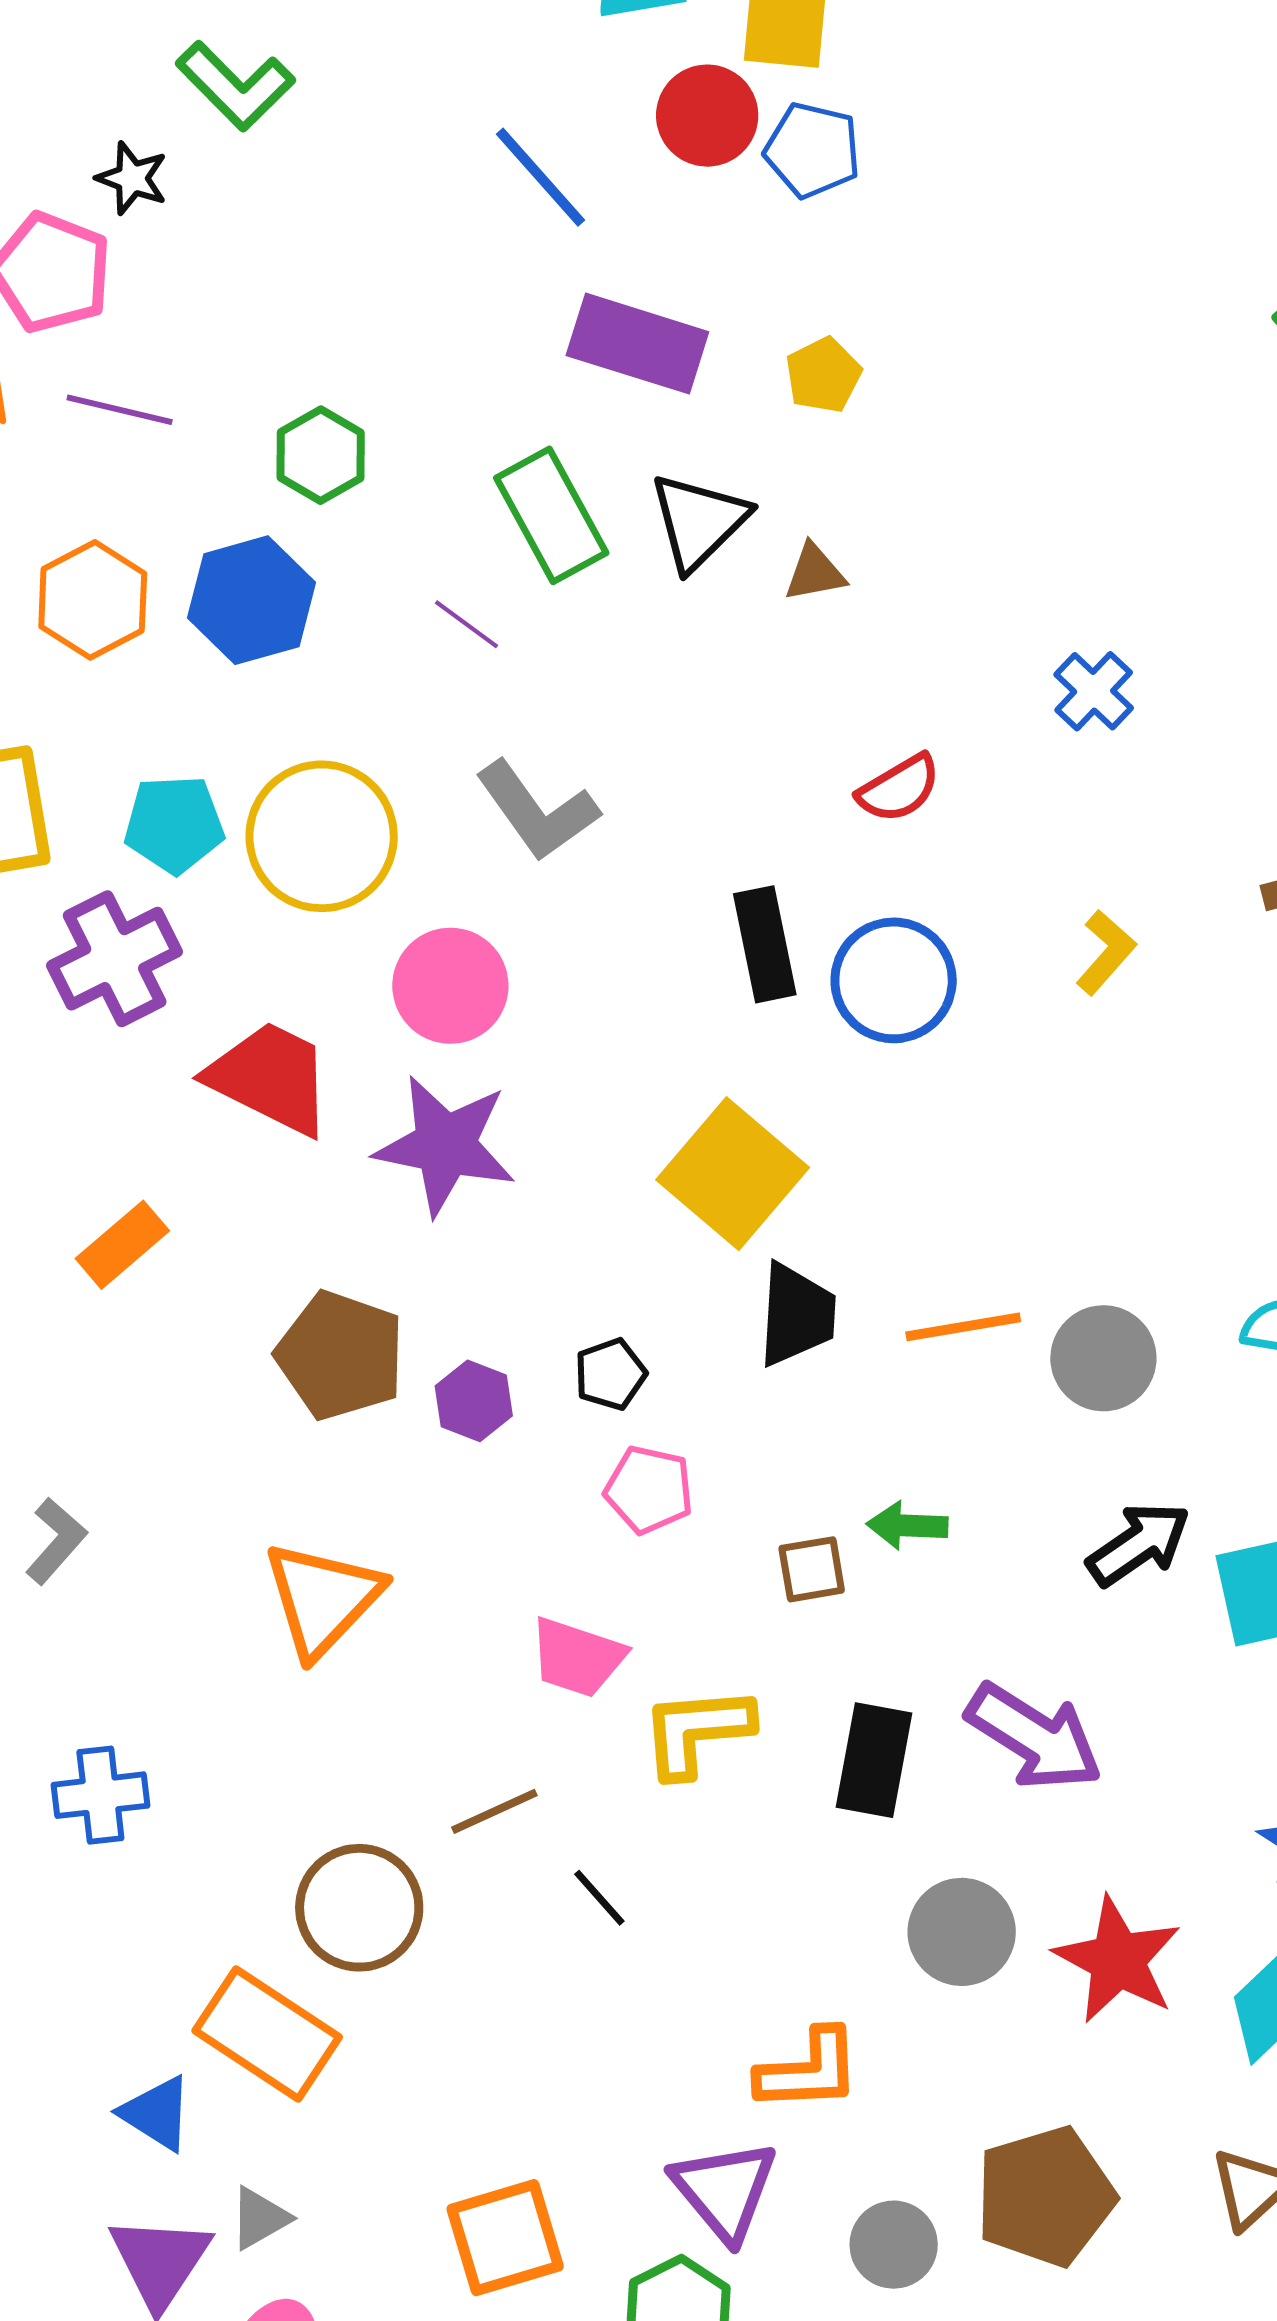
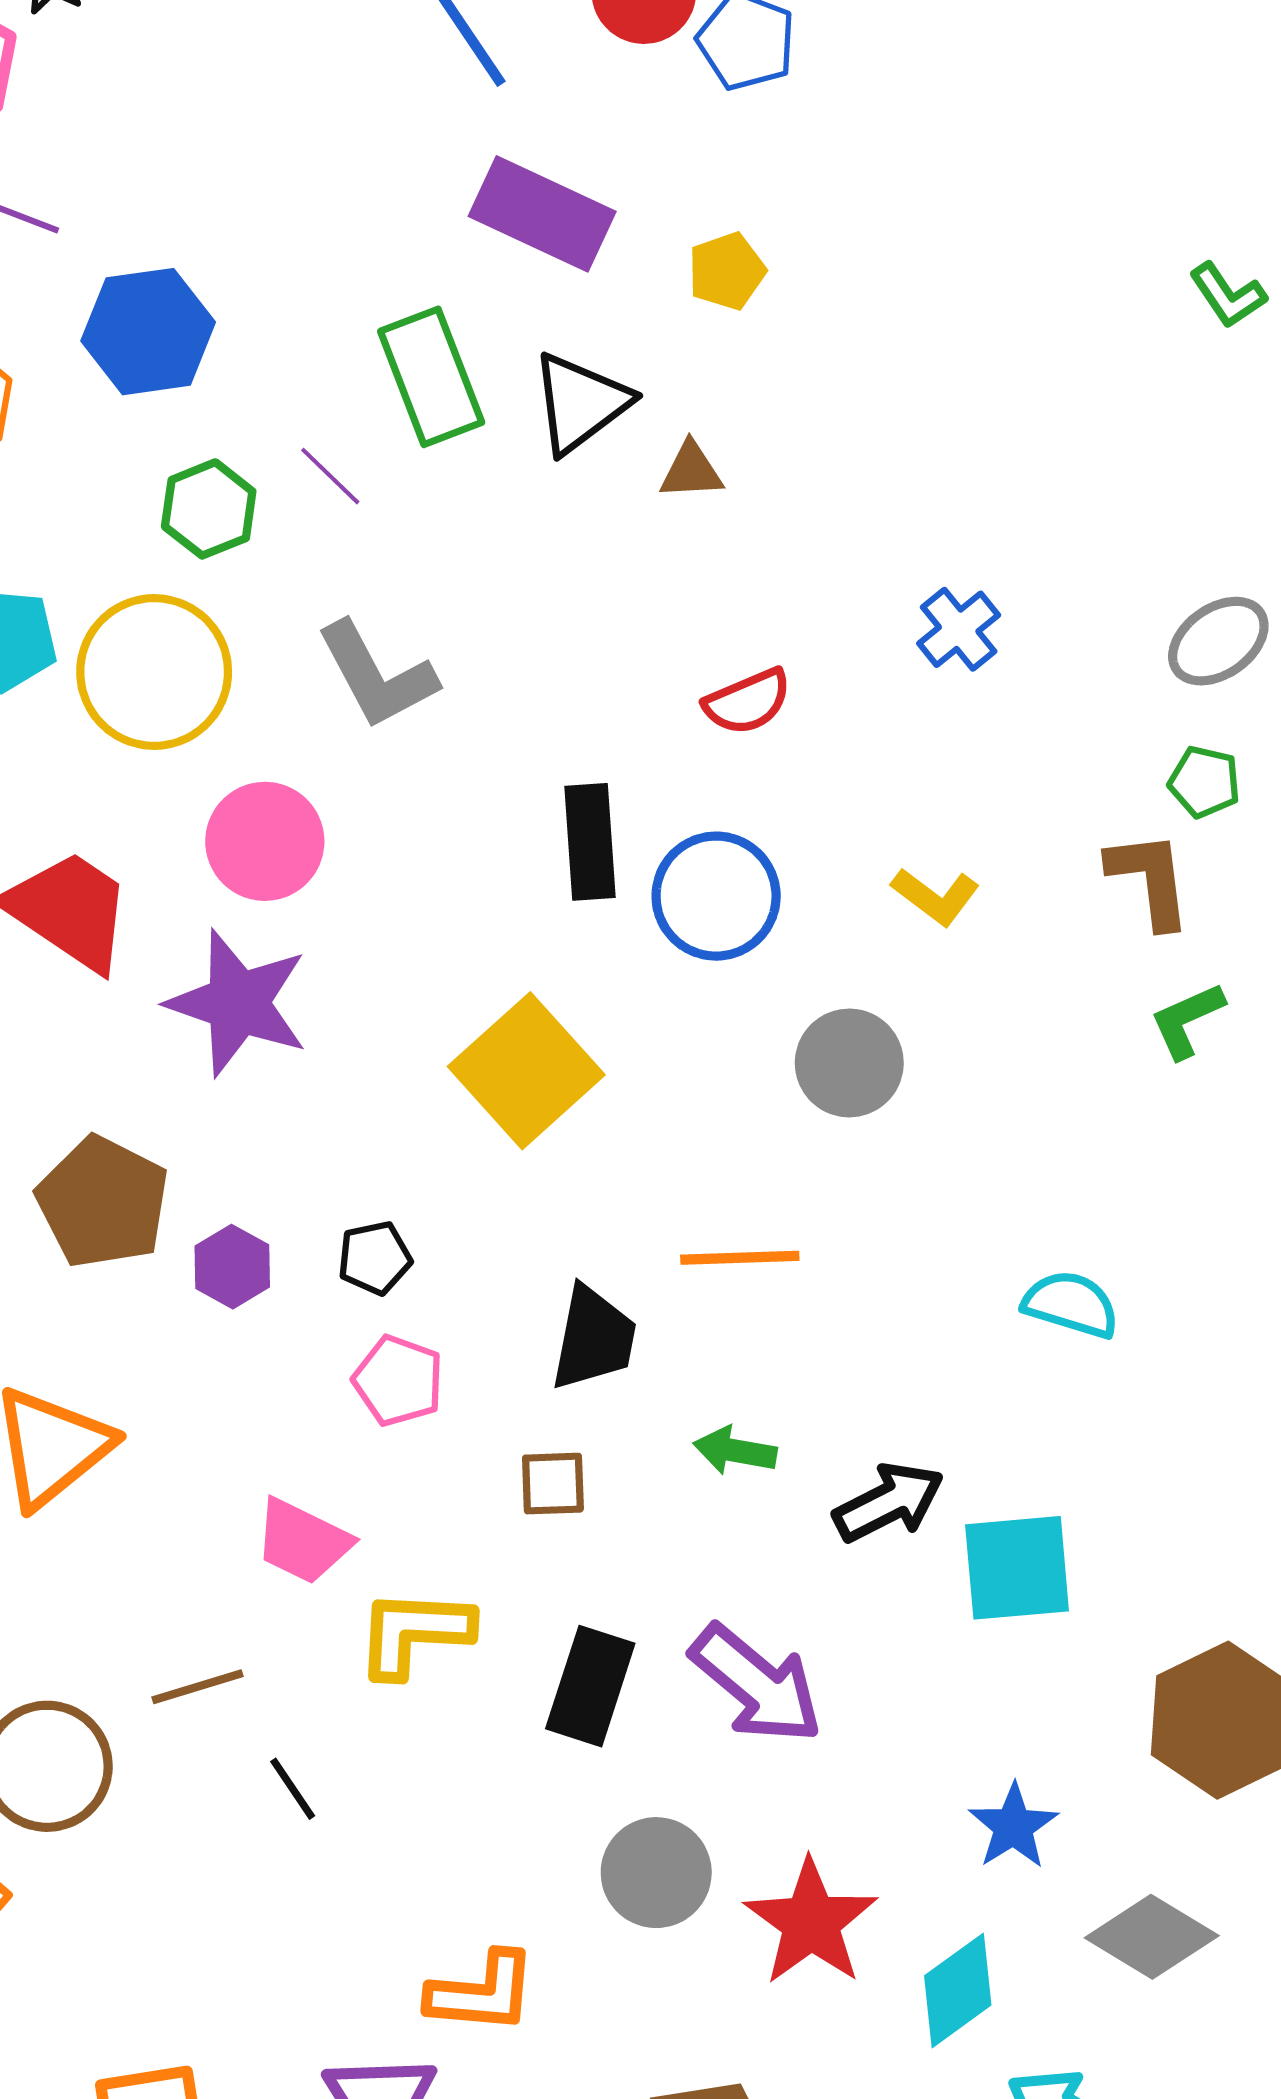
green hexagon: (321, 455) -> (209, 509), moved
blue hexagon: (251, 600) -> (148, 332), moved
yellow L-shape: (1106, 952) -> (936, 896), turned 78
black trapezoid: (796, 1315) -> (594, 1338), moved
gray circle: (1103, 1358) -> (849, 1063), moved
green arrow: (907, 1525) -> (735, 1451), moved

